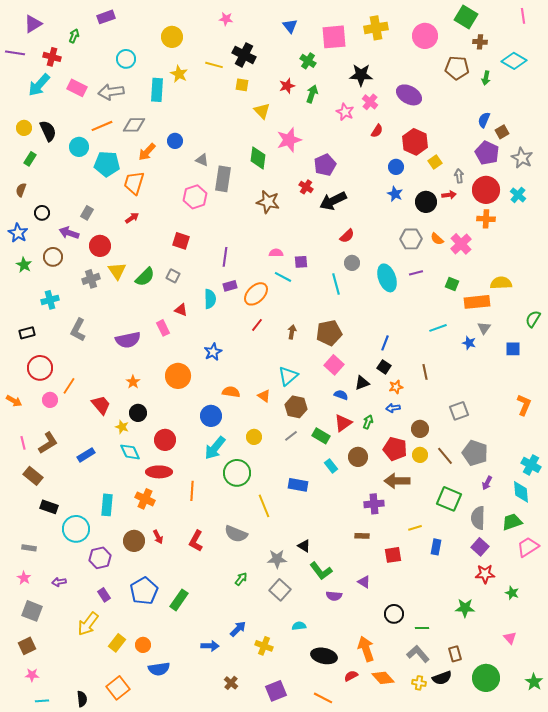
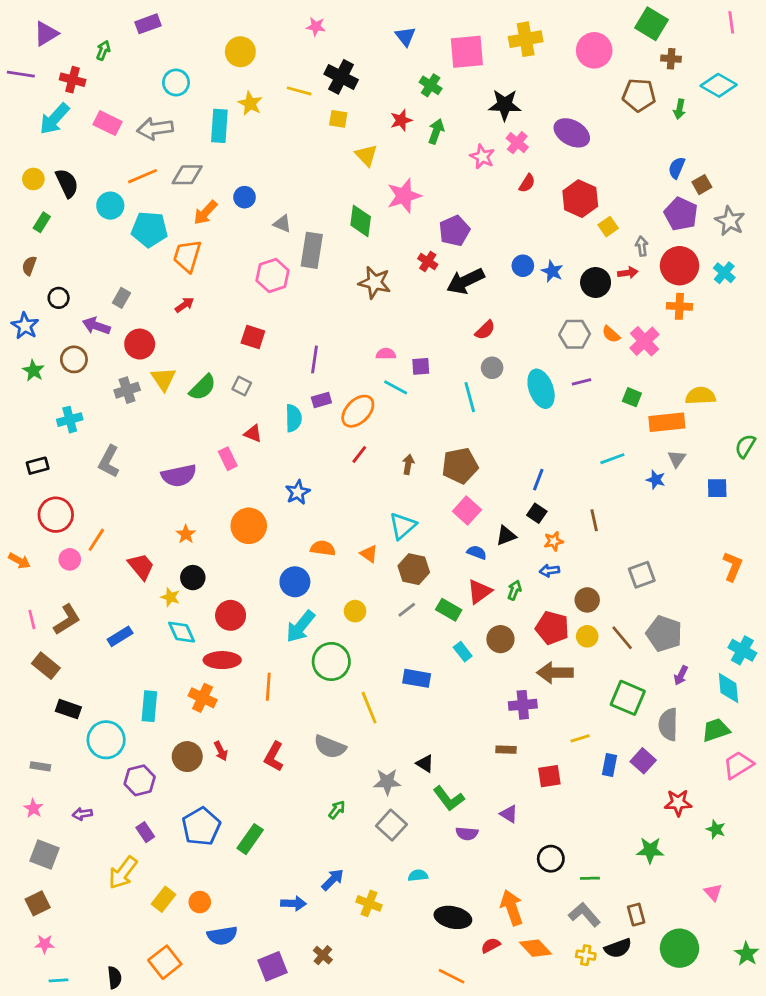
blue circle: (396, 167) -> (523, 266), moved
purple square: (480, 547) -> (643, 761), moved
purple square: (276, 691) -> (273, 966), moved

